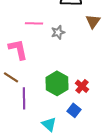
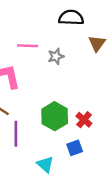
blue square: (74, 110) -> (75, 148), turned 32

